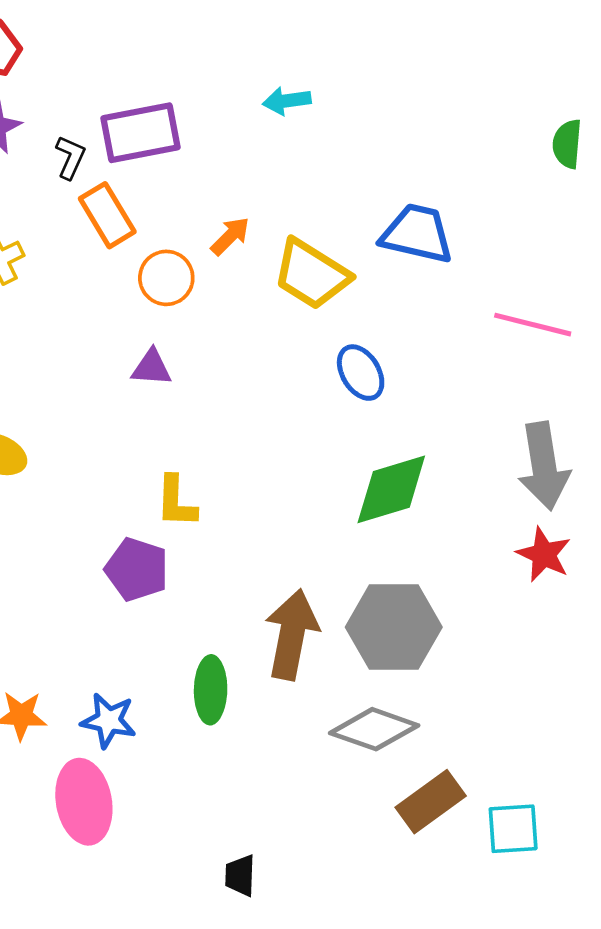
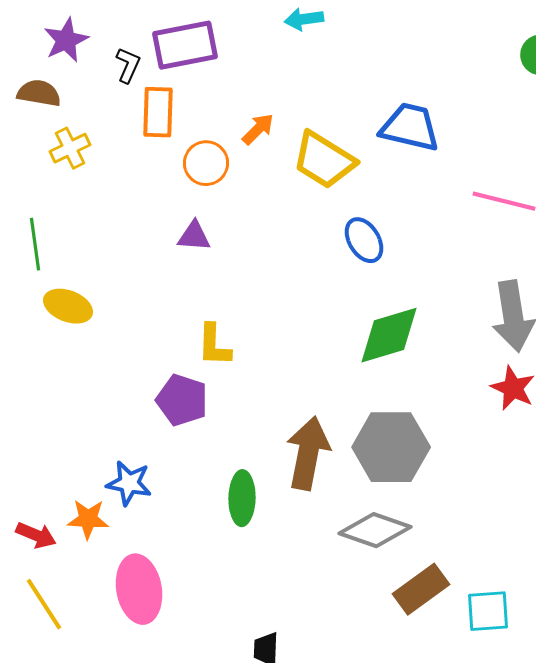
orange rectangle: (107, 215) -> (158, 112), turned 33
blue star: (109, 721) -> (129, 483), moved

